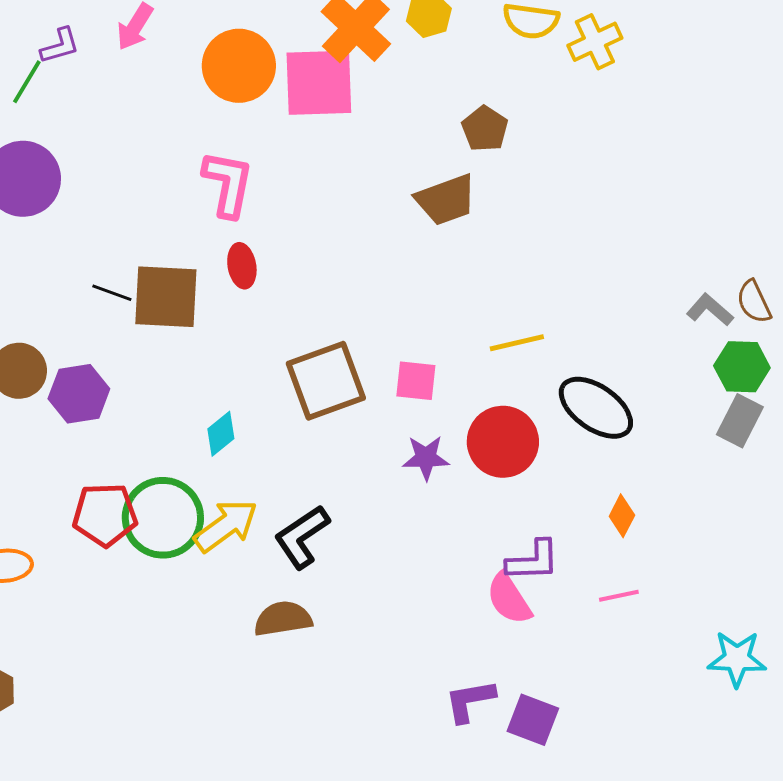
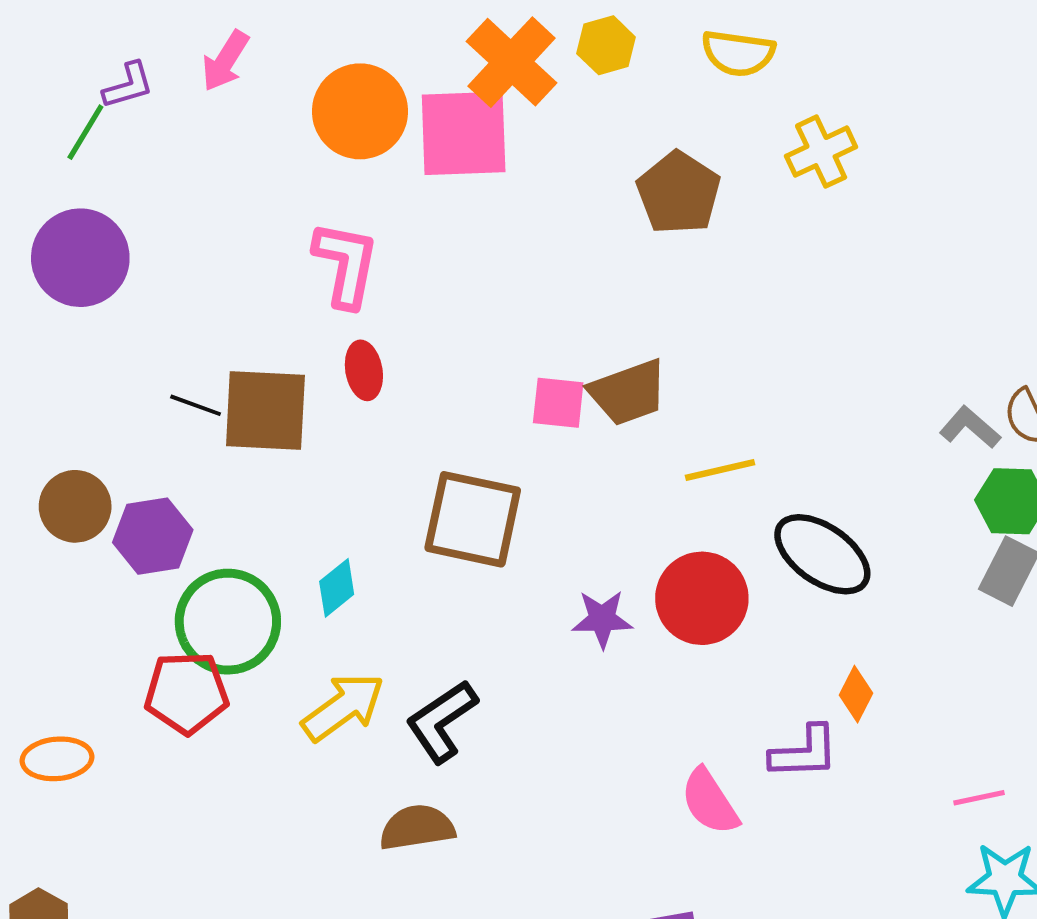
yellow cross: (595, 42) -> (821, 152), moved
brown pentagon: (485, 129) -> (679, 193), size x1.4
brown trapezoid: (446, 200) -> (628, 392), moved
brown square: (326, 381) -> (473, 519), turned 32
pink square: (416, 381) -> (558, 403), moved
green circle: (163, 518) -> (228, 622), moved
purple L-shape: (533, 561) -> (804, 752), moved
pink line: (619, 596) -> (979, 798), moved

